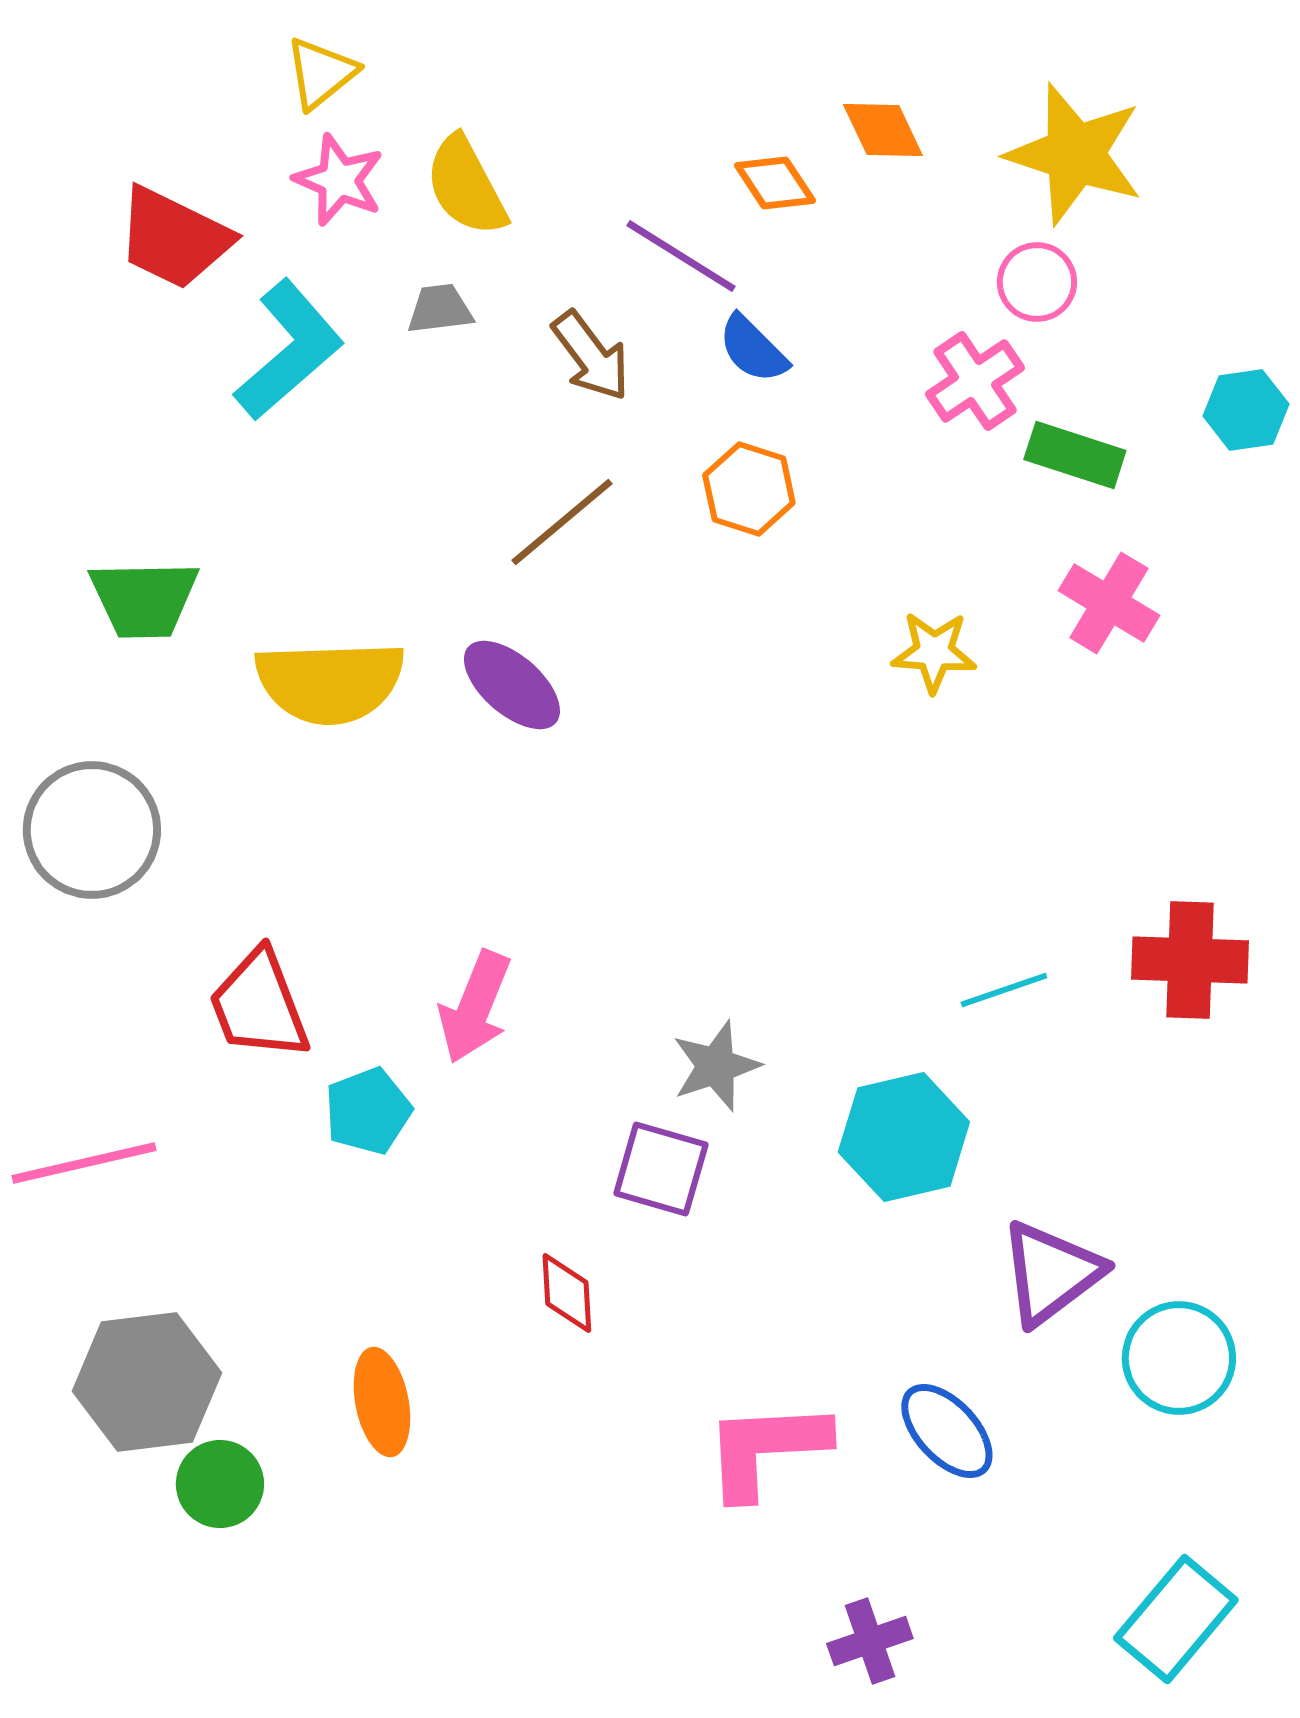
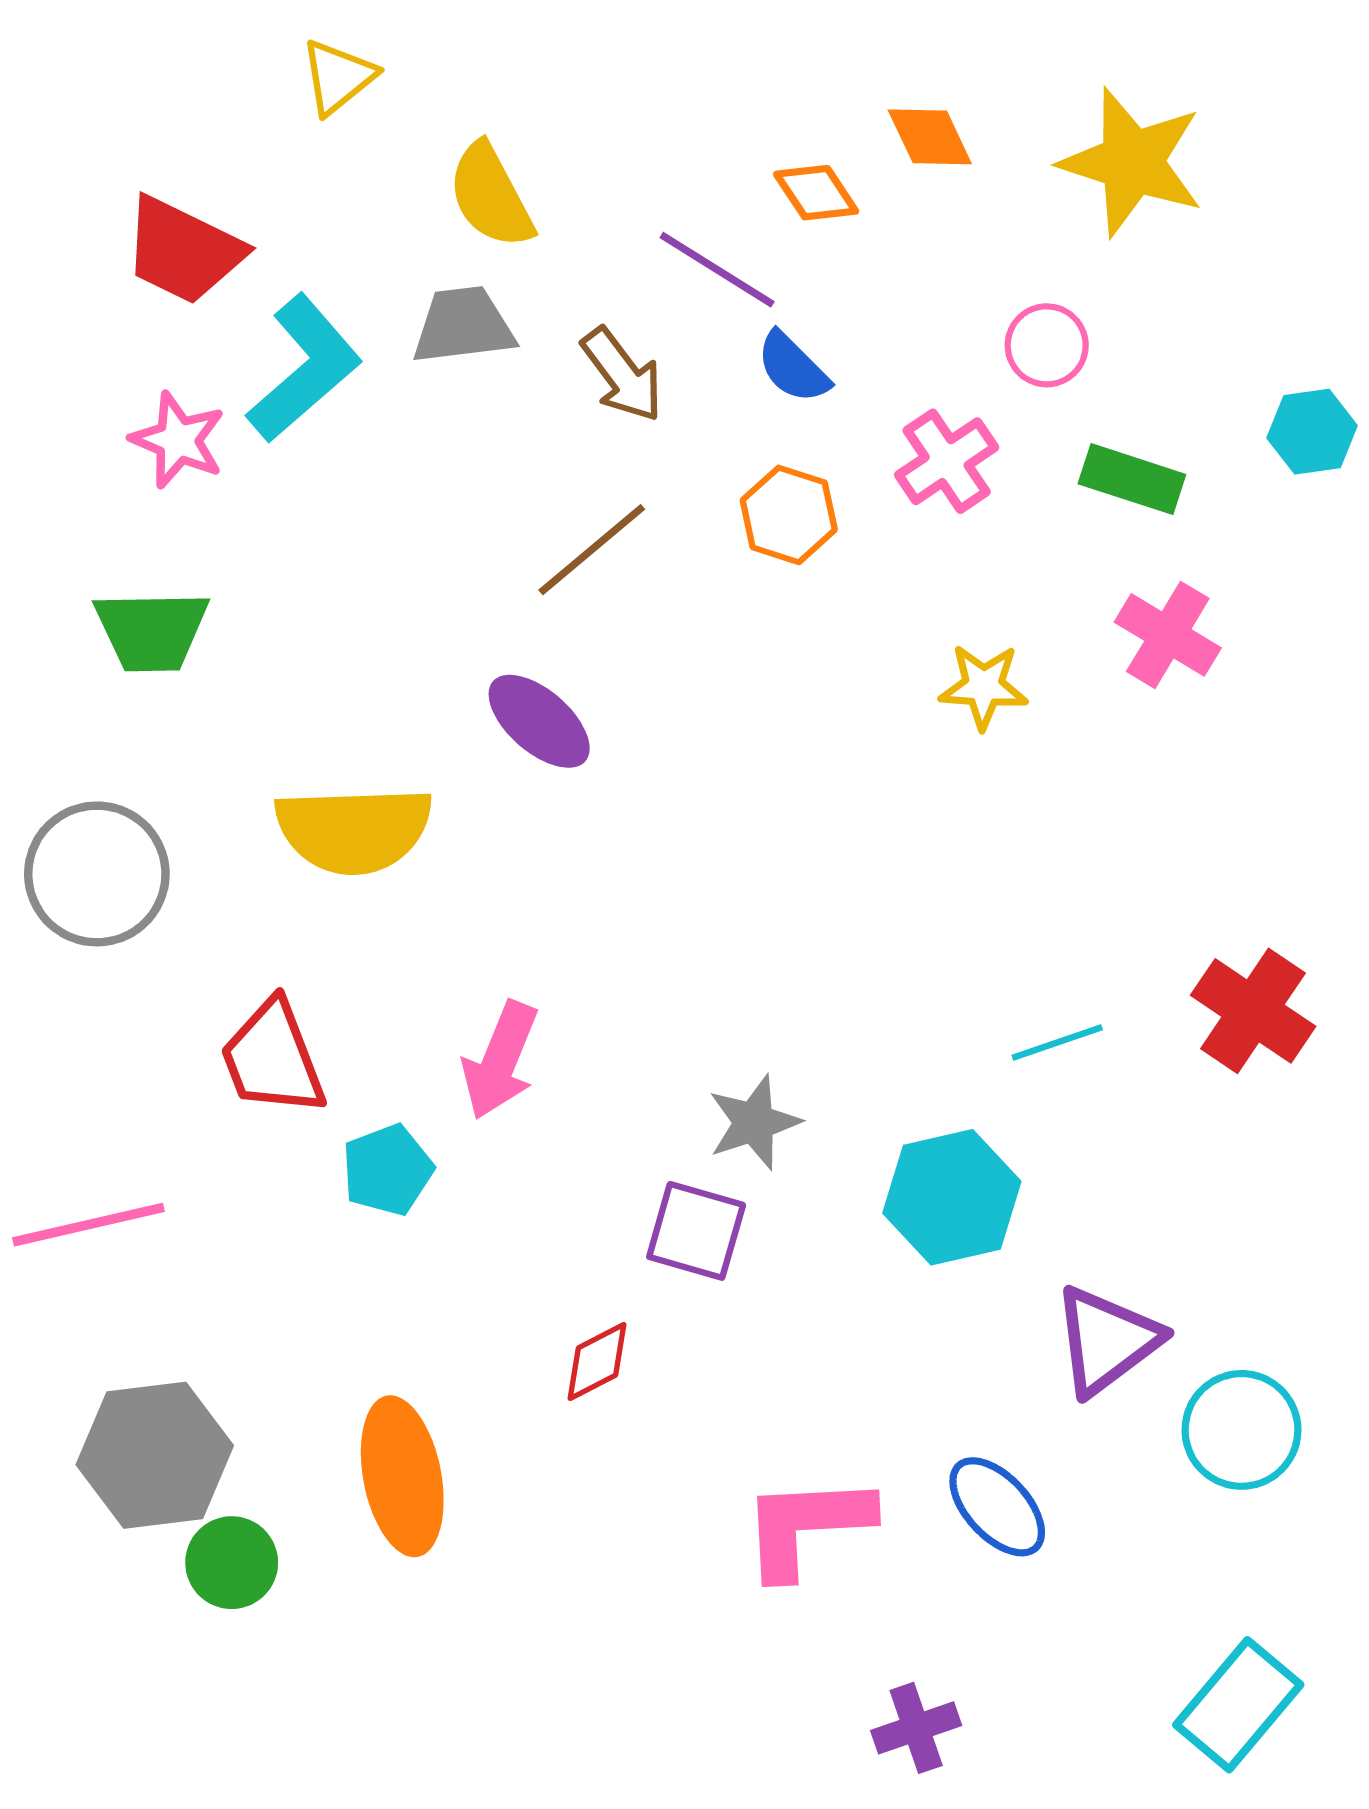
pink star: (339, 180) -> (178, 440), moved
pink circle: (1037, 282) -> (1047, 345), moved
gray trapezoid: (440, 309) -> (463, 325), size x1.5
pink cross: (975, 381) -> (947, 461), moved
yellow semicircle: (330, 682) -> (354, 830), moved
red cross: (1190, 960) -> (1253, 1011), turned 32
red diamond: (567, 1293) -> (597, 1362), turned 66
orange ellipse: (382, 1402) -> (402, 1476), size x1.4

